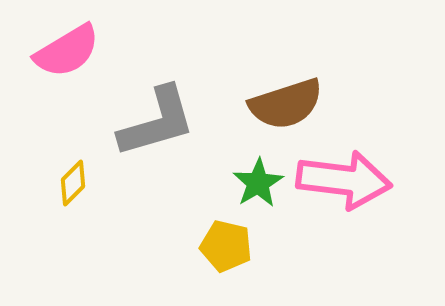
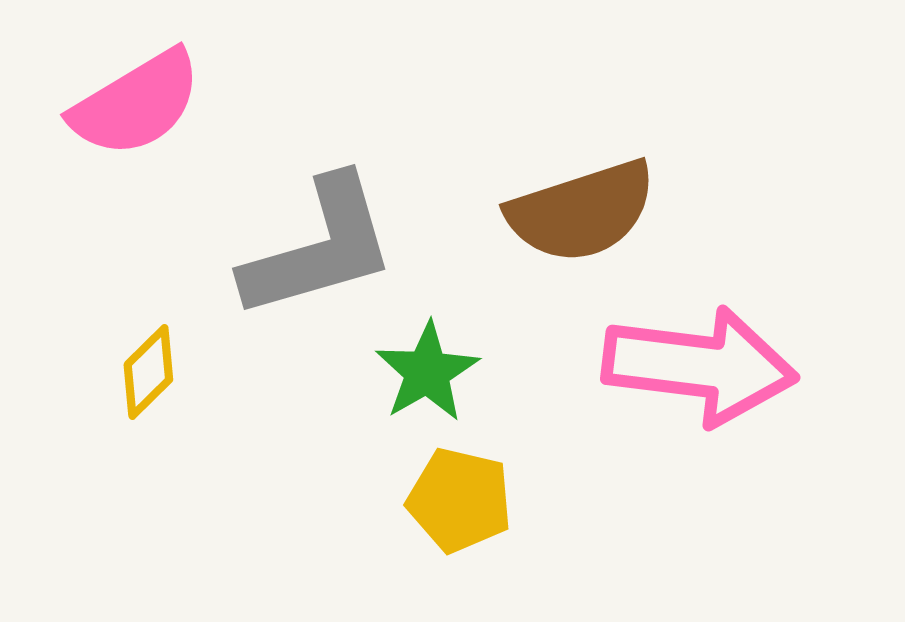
green star: (258, 183) -> (427, 372), moved

